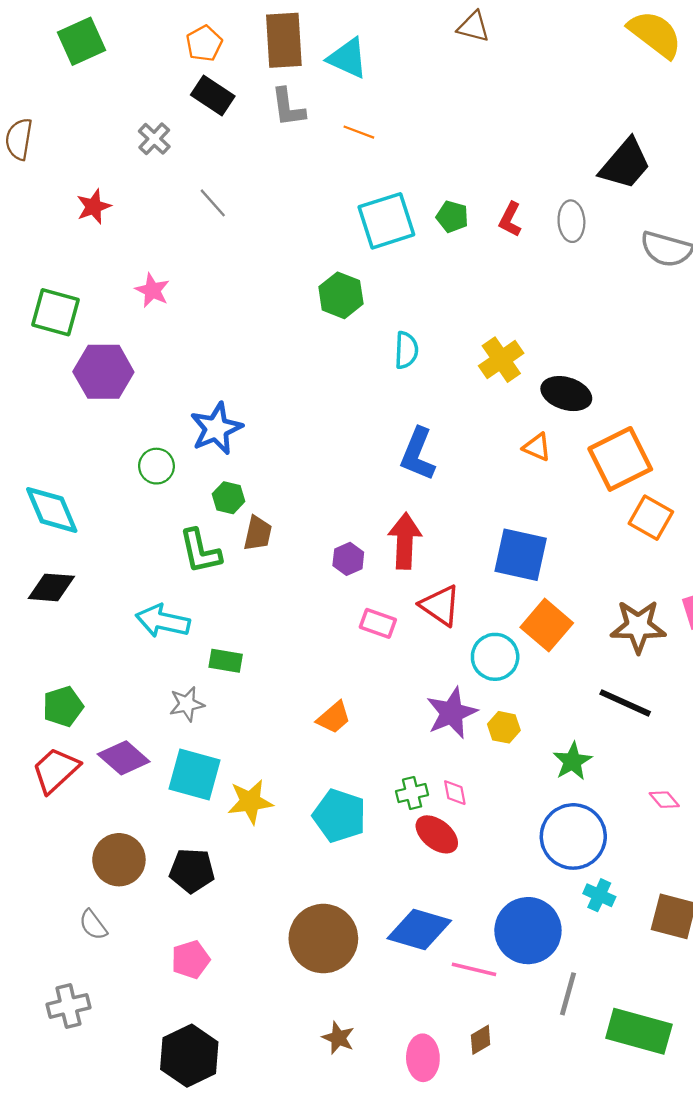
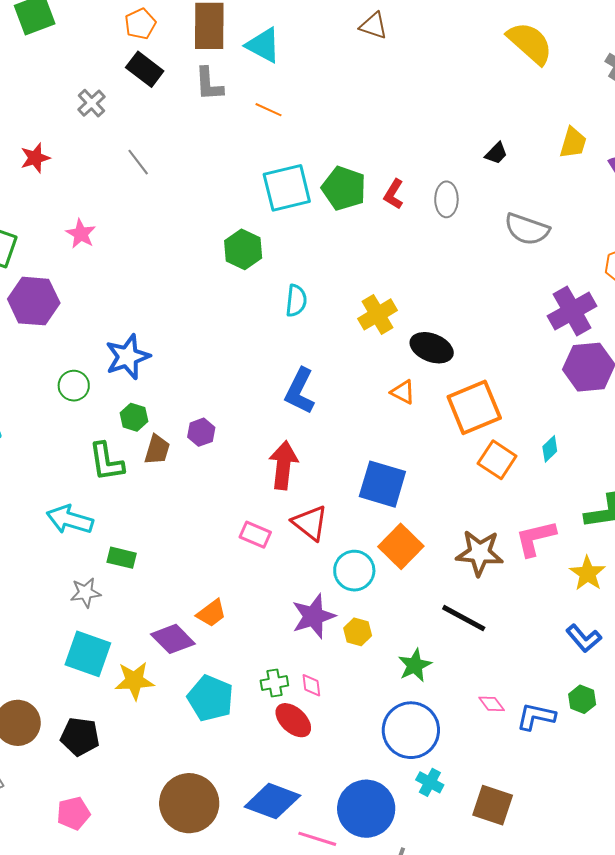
black trapezoid: (625, 164) -> (496, 153), size x0.5
green pentagon: (452, 217) -> (344, 188), size x1.6
purple hexagon: (348, 559) -> (201, 432), moved
purple diamond: (124, 758) -> (173, 639), moved

